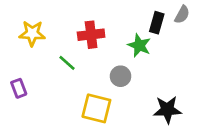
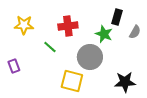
gray semicircle: (182, 15) -> (135, 32), moved
gray circle: (121, 76) -> (90, 57), size x1.6

